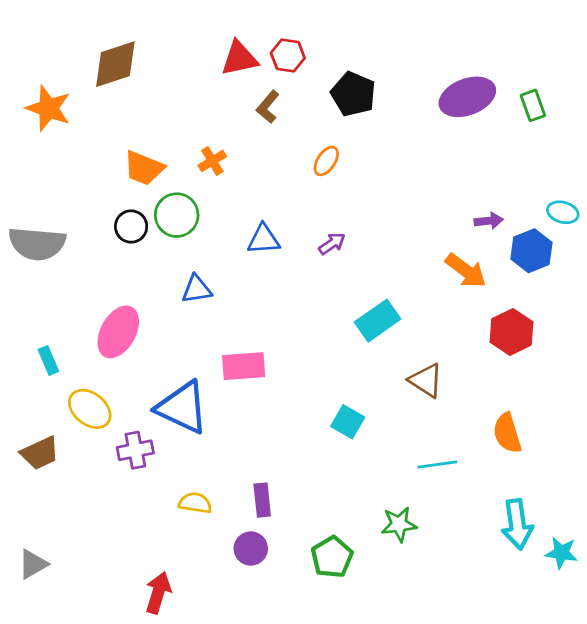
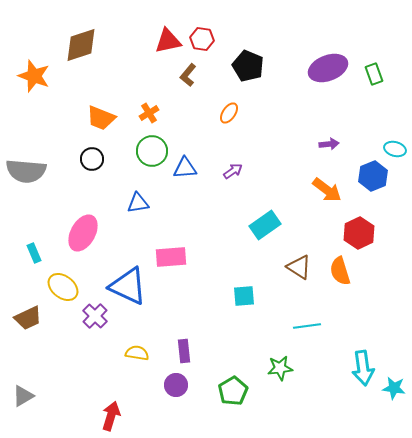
green circle: (177, 215) -> (152, 151), moved
purple arrow: (489, 221) -> (329, 144), moved
cyan square: (348, 422) -> (244, 296), turned -35
orange semicircle: (507, 433) -> (340, 271), moved
purple cross: (135, 450) -> (95, 316), turned -35

